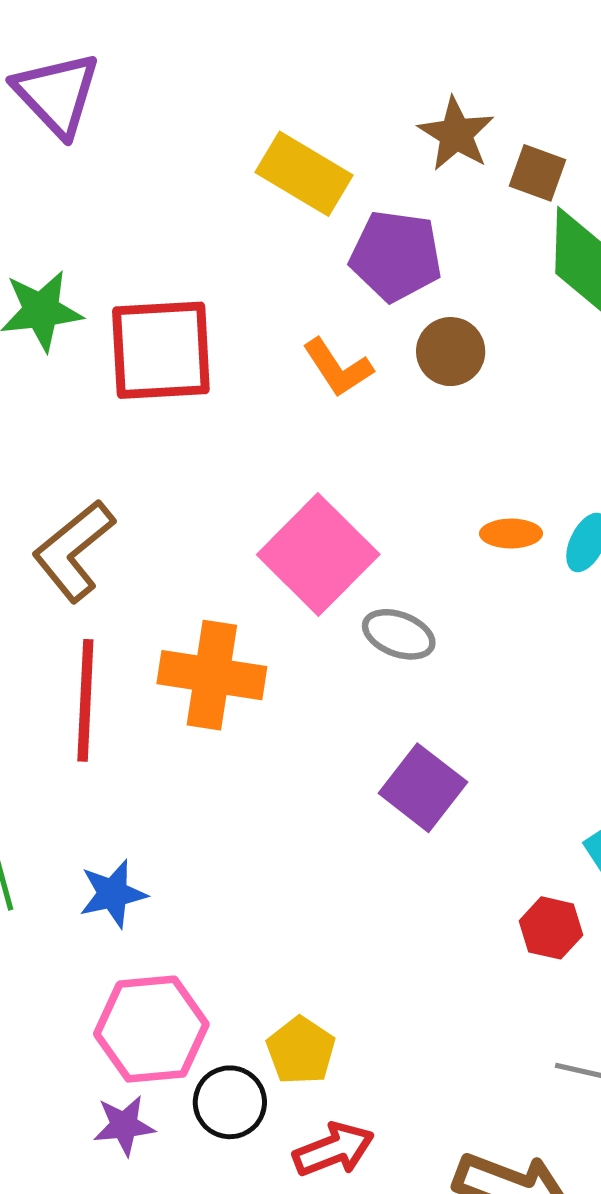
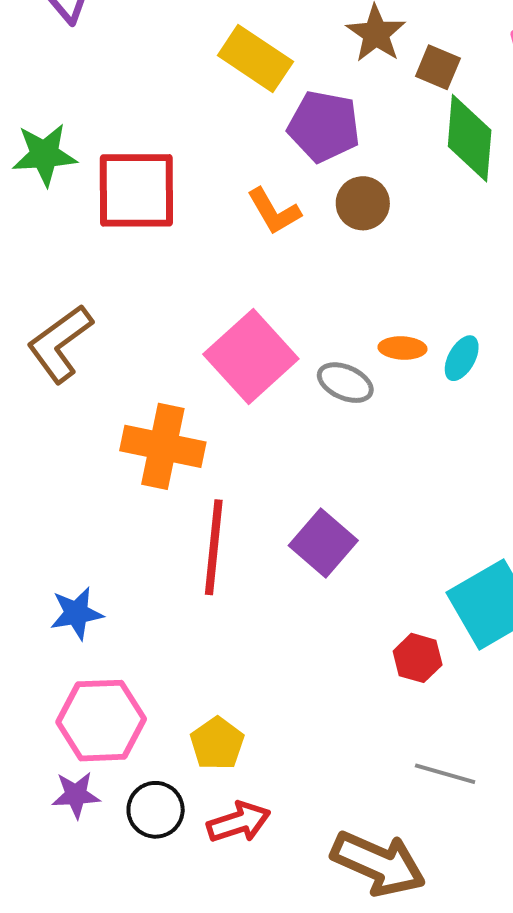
gray ellipse: (399, 634) -> (345, 383), moved
red line: (85, 700) -> (214, 547), moved
black circle: (230, 1102) -> (156, 810), moved

